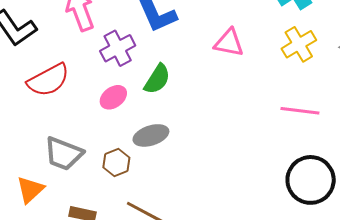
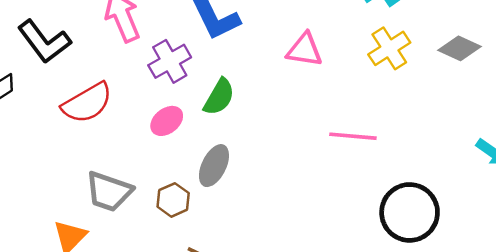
pink line: (300, 111) -> (353, 136), moved
gray ellipse: (151, 135) -> (214, 166), turned -44

